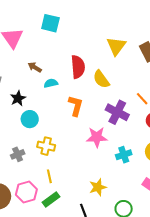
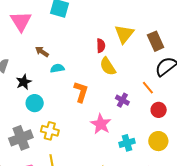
red semicircle: (78, 67) -> (101, 46), moved, size x0.6
purple cross: (117, 112) -> (122, 100), size x0.6
pink star: (97, 137) -> (101, 124), turned 30
gray cross: (18, 154) -> (21, 138), size x1.6

